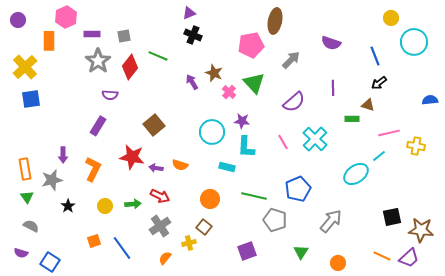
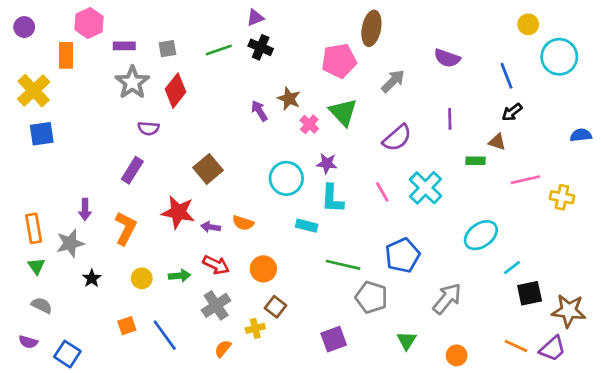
green line: (158, 56) -> (219, 50), moved, turned -42
cyan line: (379, 156) -> (512, 268), moved
orange circle: (210, 199) -> (263, 269), moved

